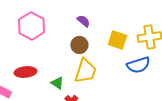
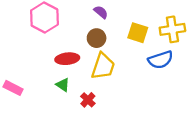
red ellipse: (25, 72) -> (67, 59), moved
green triangle: (57, 83) -> (63, 85), moved

